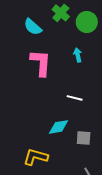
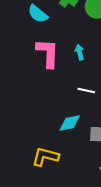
cyan arrow: (78, 55) -> (80, 52), moved

